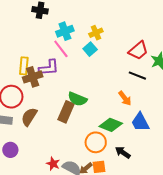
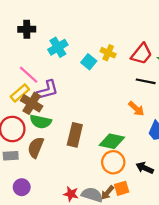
yellow cross: (96, 33) -> (108, 53), moved, turned -32
pink line: (61, 49) -> (29, 75), moved
yellow rectangle: (24, 66) -> (20, 93), turned 54
brown cross: (33, 77) -> (32, 103), turned -30
green semicircle: (77, 99) -> (41, 122), moved
green diamond: (111, 125) -> (112, 141), moved

